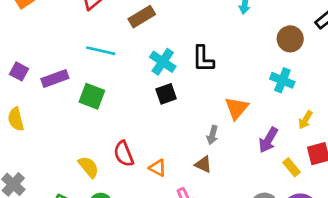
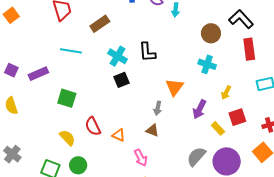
green square: (92, 96) -> (67, 98), moved

